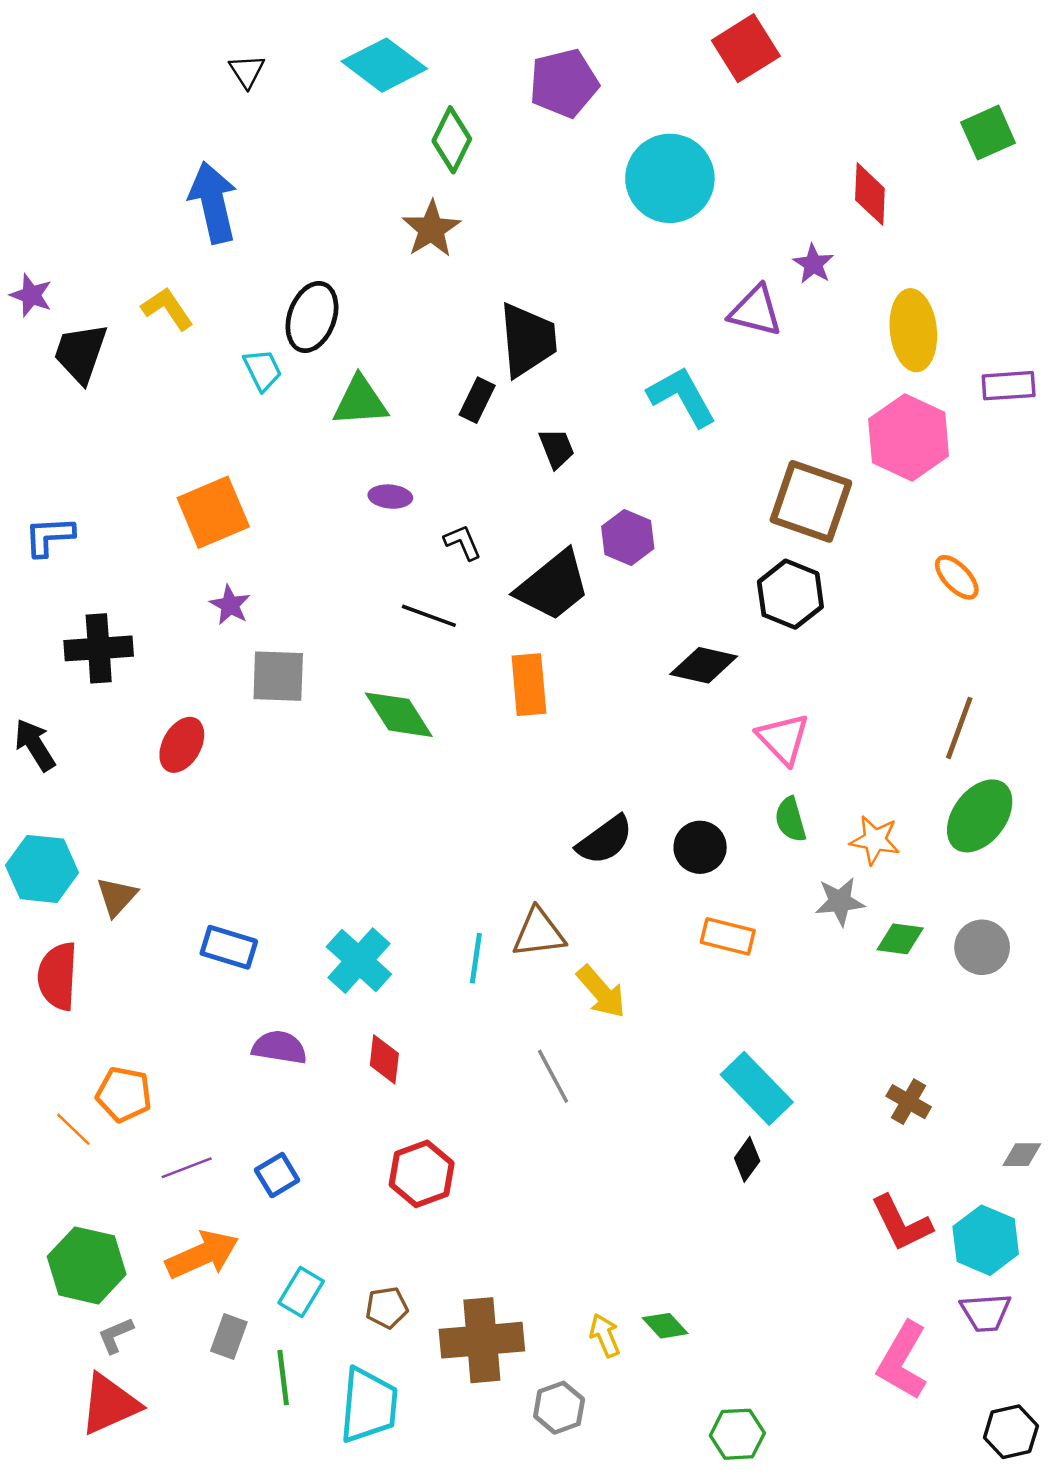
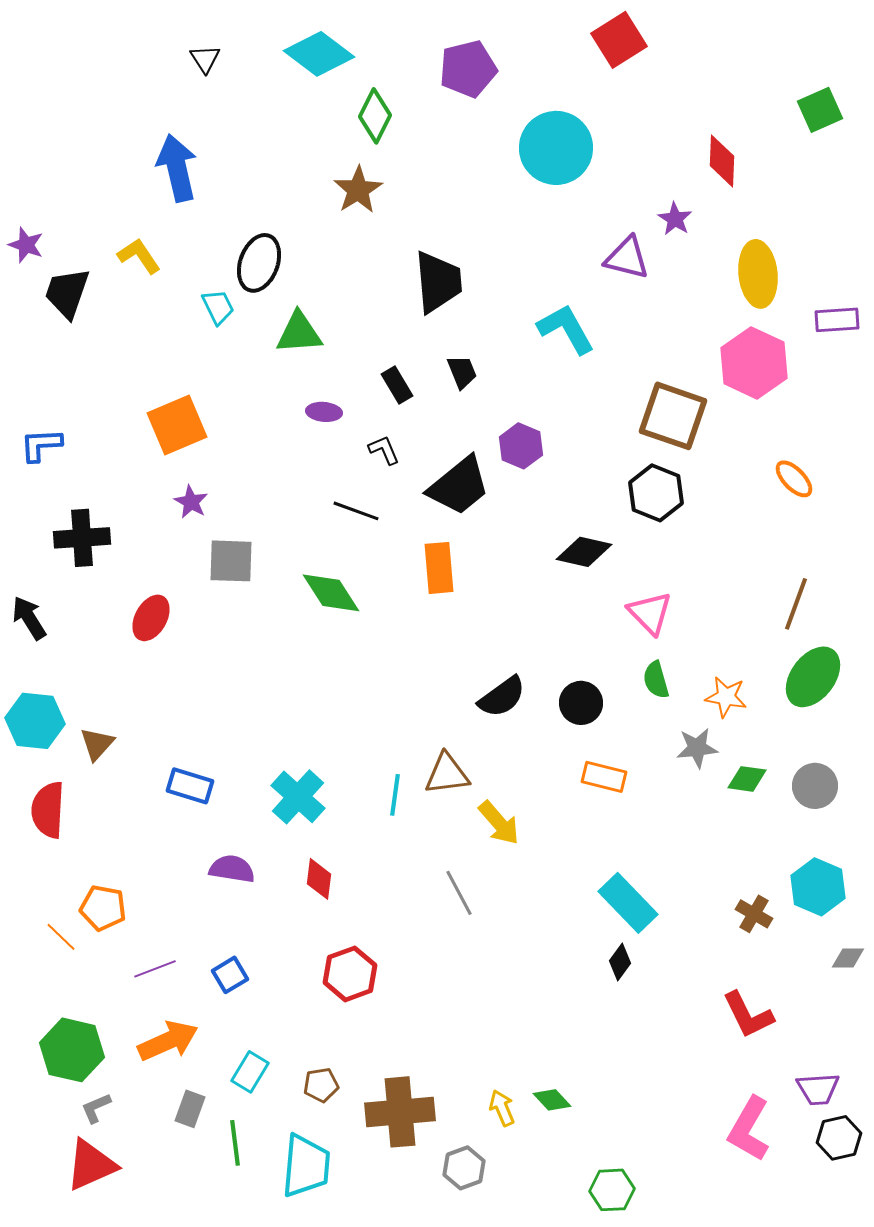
black rectangle: (477, 400) -> (397, 385), moved, turned -57
cyan hexagon: (986, 1240) -> (818, 887), moved
black hexagon: (1011, 1432) -> (839, 1138), moved

